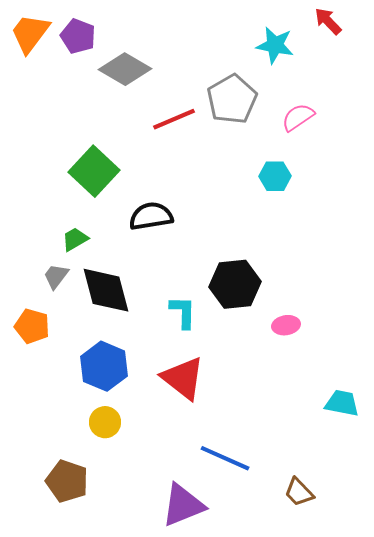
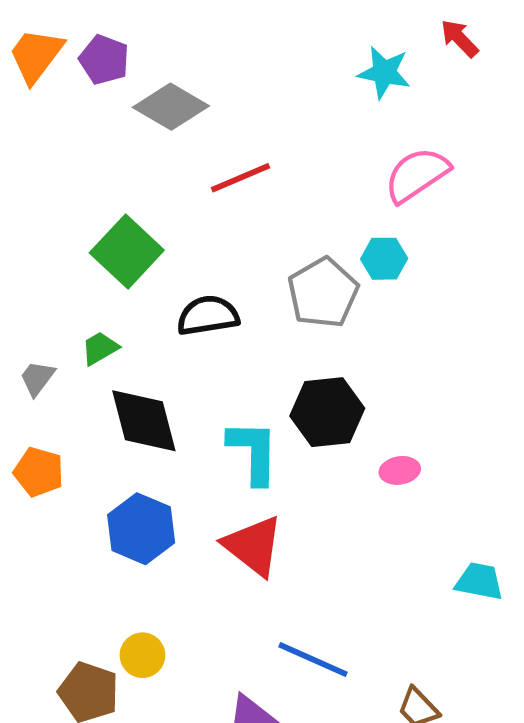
gray pentagon: (232, 99) -> (323, 293), moved
pink semicircle: (298, 117) -> (417, 175), size x1.4
gray trapezoid: (56, 276) -> (37, 378), moved
cyan L-shape: (183, 312) -> (253, 452), size x1.4
yellow circle: (105, 422) -> (142, 655), moved

